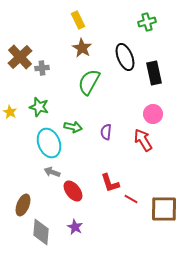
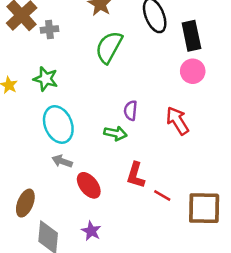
pink circle: (153, 114) -> (193, 71), moved
green arrow: (73, 127) -> (115, 133), moved
red L-shape: (110, 183) -> (136, 175), turned 35

